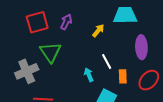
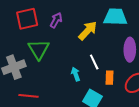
yellow arrow: (98, 31) -> (88, 31), size x1.5

